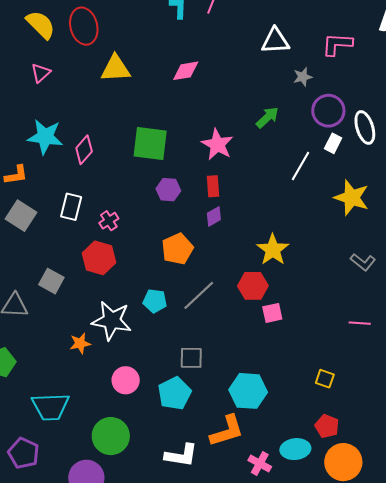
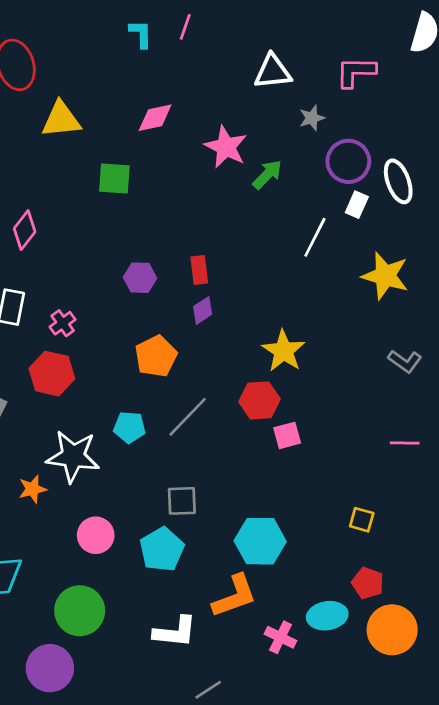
green square: (150, 144) -> (114, 179), moved, size x0.7
pink star: (217, 144) -> (226, 147), moved

